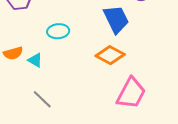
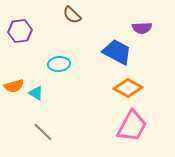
blue trapezoid: (116, 19) -> (117, 52), turned -36
orange diamond: (110, 55) -> (128, 88), moved

